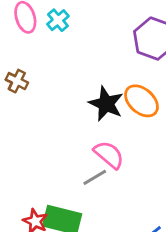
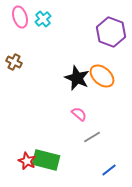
pink semicircle: (109, 155) -> (79, 114), size x0.7
gray line: (95, 177) -> (92, 137), moved

